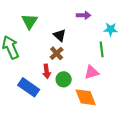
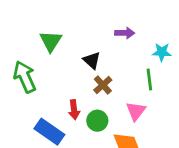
brown cross: (57, 53) -> (103, 85), moved
pink triangle: (92, 72) -> (136, 111), turned -35

